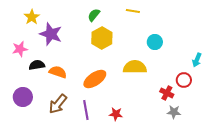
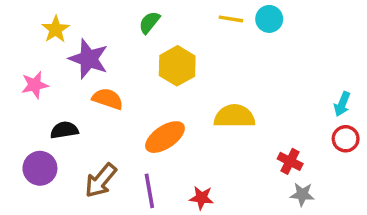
green semicircle: (94, 15) -> (149, 22), moved
cyan circle: (155, 42) -> (269, 19), moved
black semicircle: (37, 65) -> (64, 130), moved
orange semicircle: (58, 72) -> (108, 99), moved
red circle: (184, 80) -> (346, 139), moved

